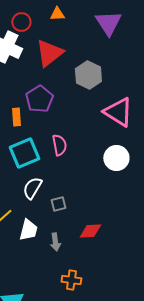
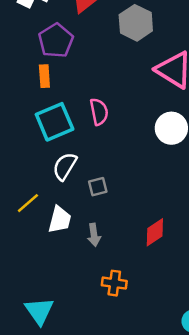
purple pentagon: (39, 99) -> (56, 41), moved
red diamond: (90, 231) -> (155, 232), moved, turned -30

